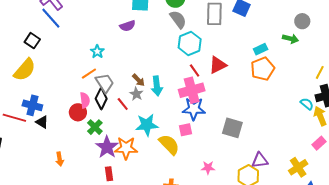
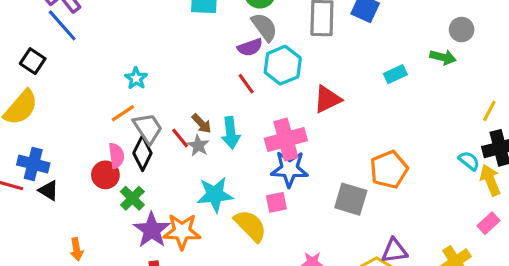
purple semicircle: (128, 26) -> (250, 47), moved
orange pentagon: (263, 69) -> (389, 170), moved
red line: (195, 70) -> (246, 84), moved
red line: (123, 104) -> (180, 138), moved

